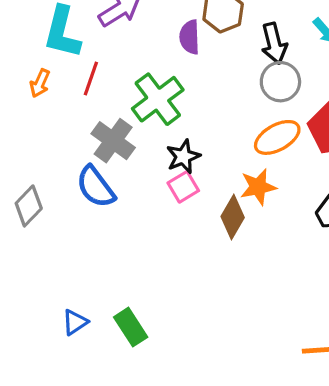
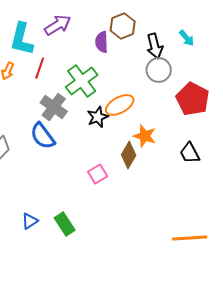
orange ellipse: (277, 137) -> (120, 105), moved
pink square: (183, 187) -> (98, 174), moved
orange star: (258, 187) -> (145, 136), turned 30

